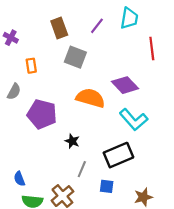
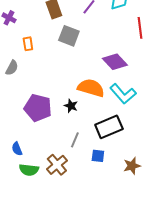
orange semicircle: (90, 98) -> (91, 88), moved
purple pentagon: (42, 114) -> (38, 108), moved
black star: (72, 141) -> (71, 106), moved

